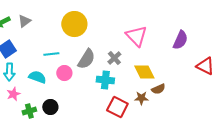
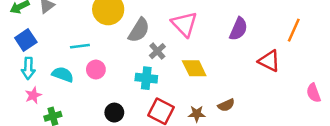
gray semicircle: (86, 59) -> (139, 30), moved
brown semicircle: (158, 89) -> (226, 105), moved
brown star: (141, 98) -> (197, 114), moved
black circle: (50, 107) -> (114, 113), moved

